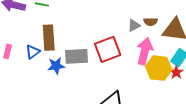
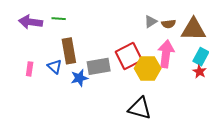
gray triangle: (134, 26) -> (151, 21), moved
blue triangle: (33, 52) -> (55, 66), turned -35
yellow hexagon: (159, 68) -> (148, 68), moved

